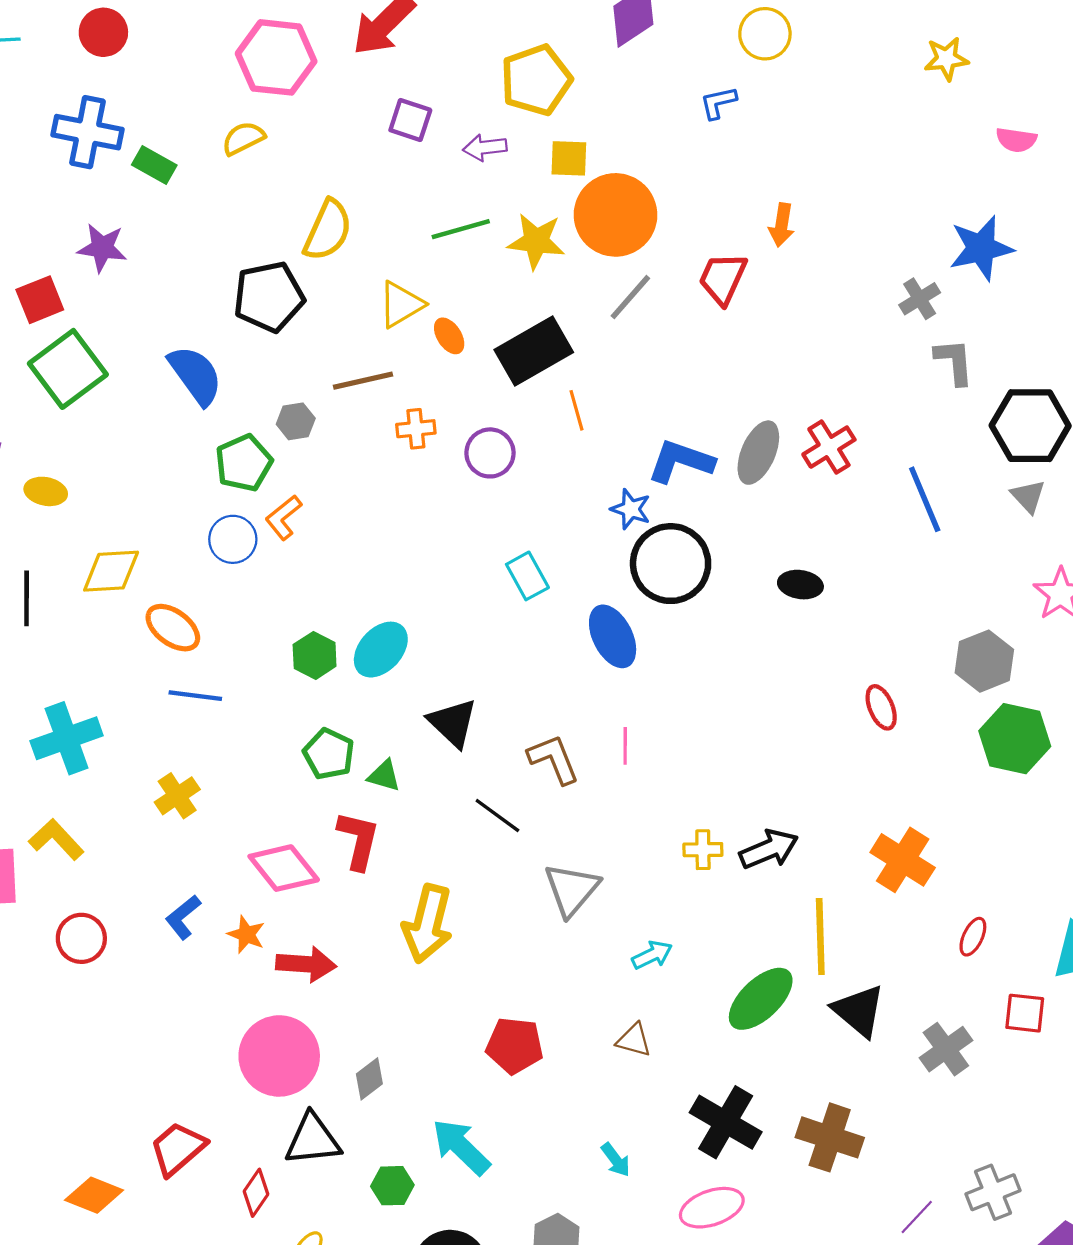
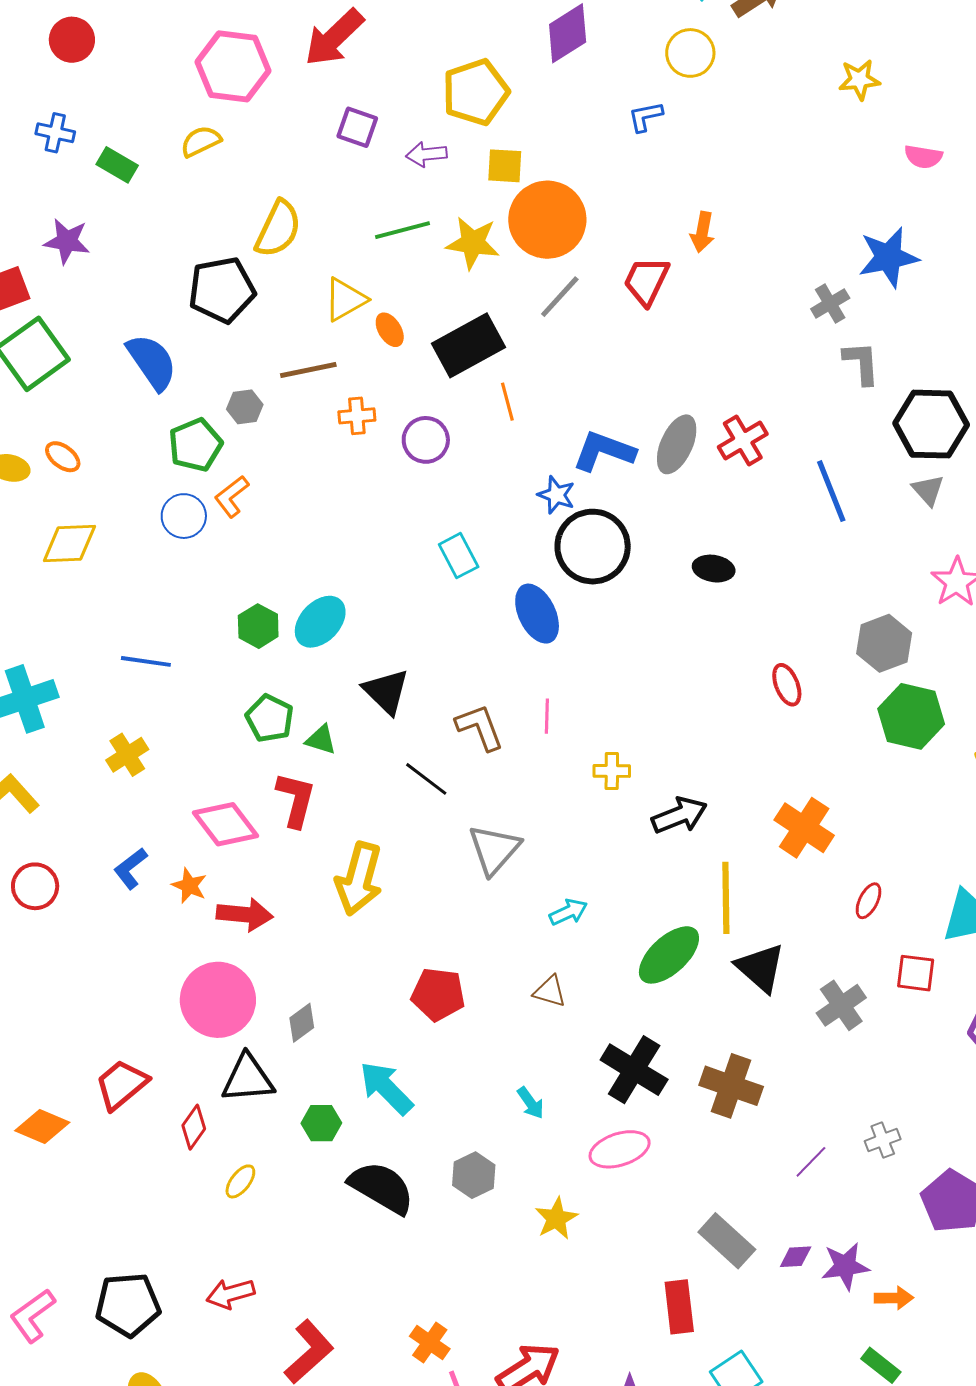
blue cross: (87, 132) -> (55, 133), size x0.6
orange ellipse: (173, 628) -> (63, 457), moved, size x0.7
yellow cross: (703, 850) -> (612, 771), moved
gray cross: (993, 1192) -> (883, 1140), size x0.7

